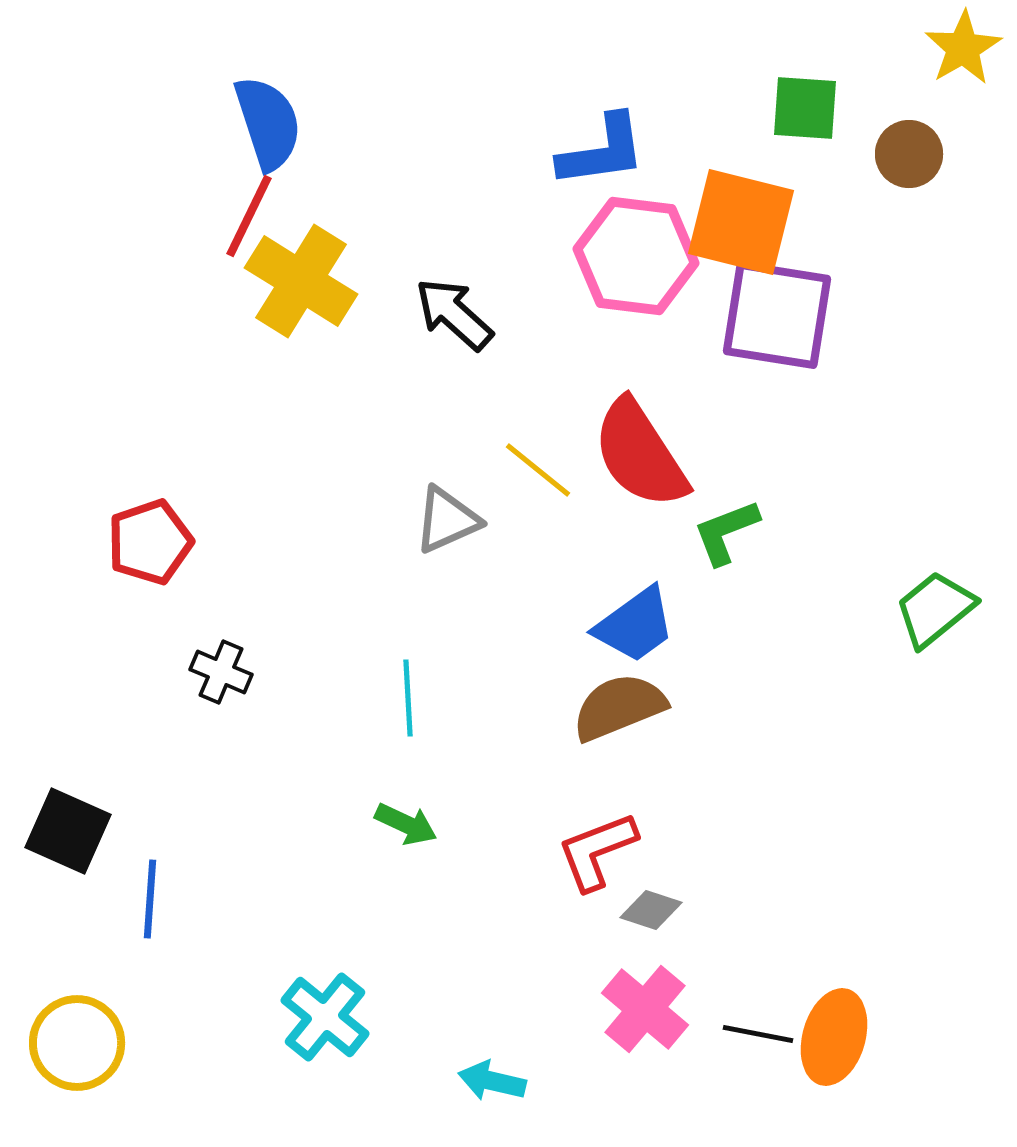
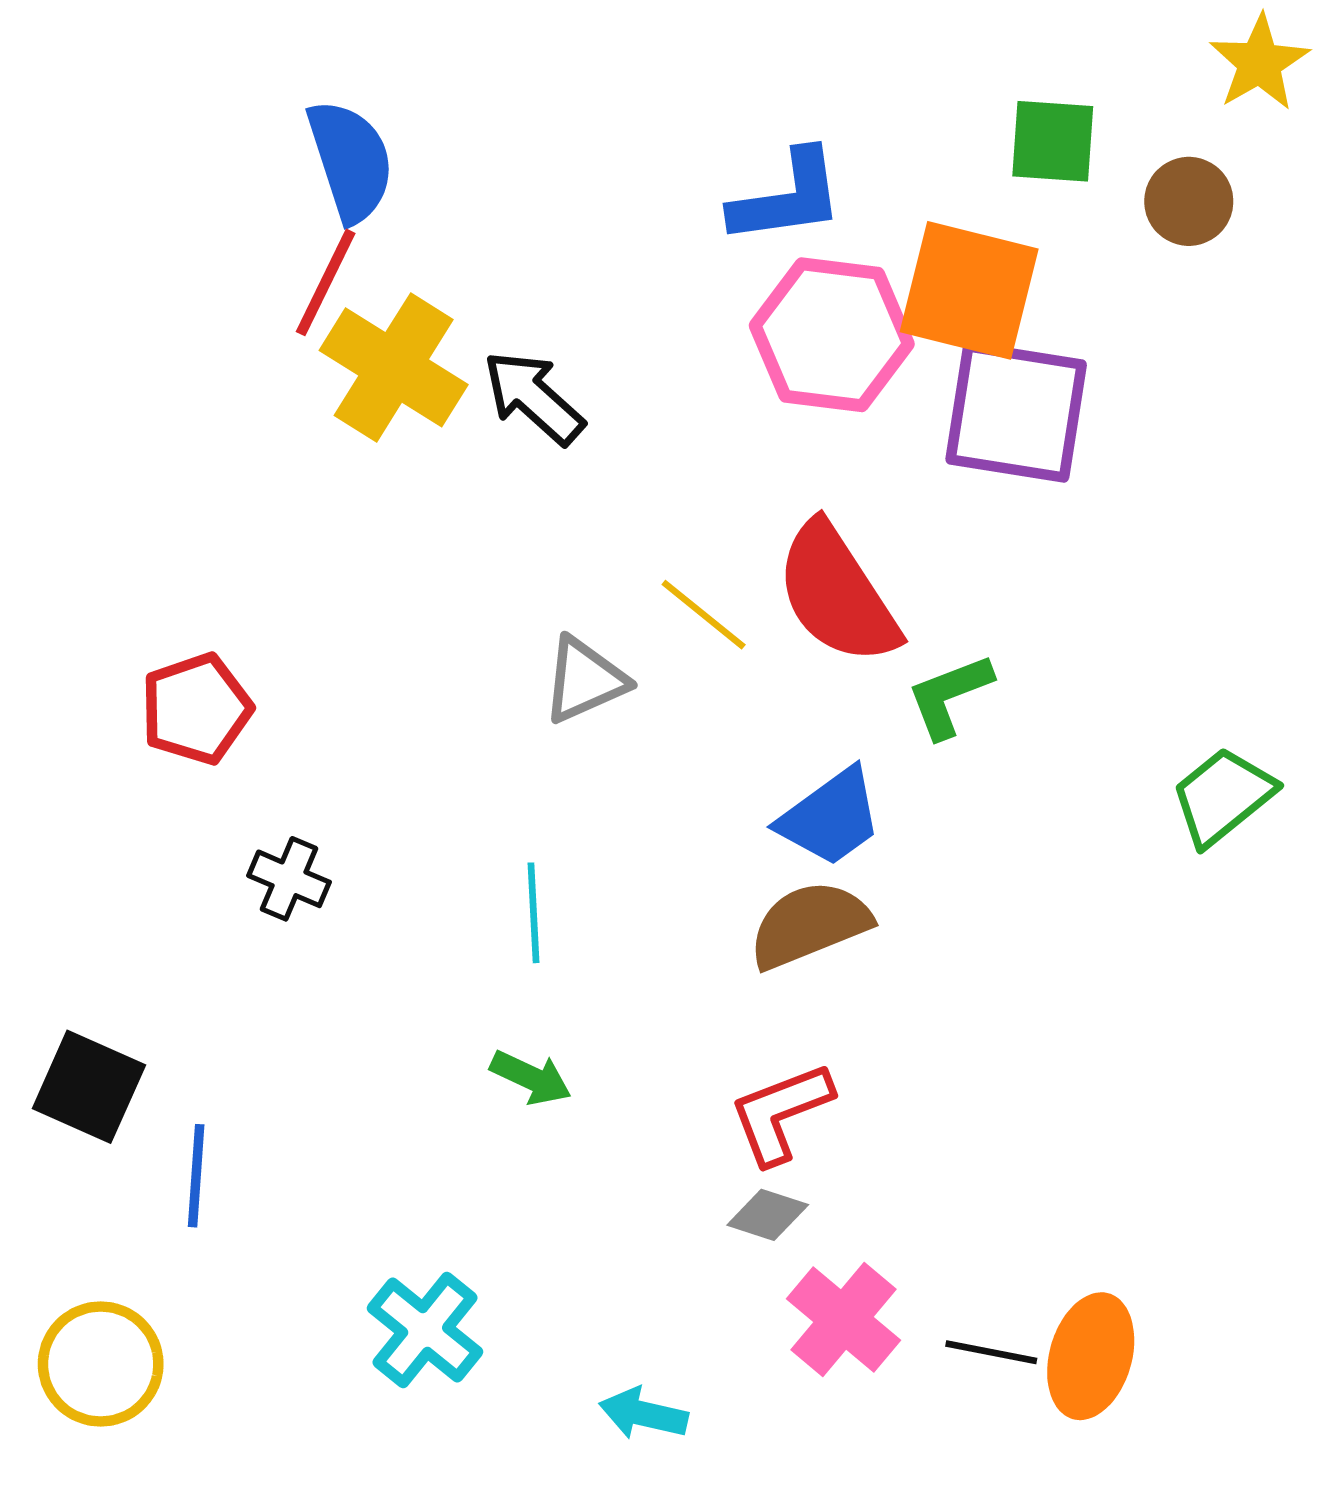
black arrow: (454, 314) -> (534, 398), moved
gray diamond: (651, 910) -> (768, 1215), moved

